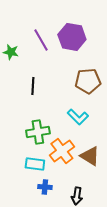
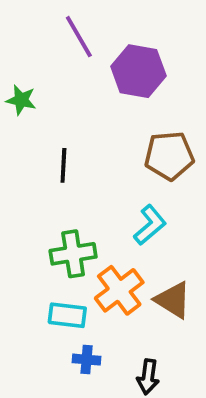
purple line: (41, 40) -> (79, 37), moved
cyan L-shape: (78, 117) -> (150, 225), turned -85

